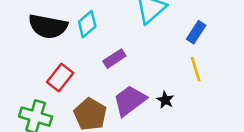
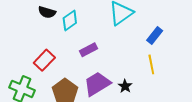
black semicircle: (48, 26) -> (47, 12), moved, size x0.6

